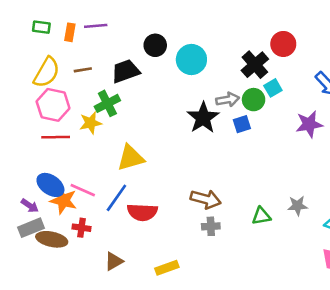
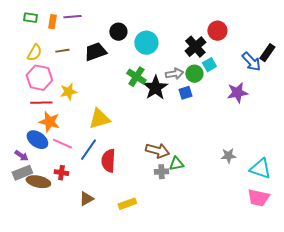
yellow semicircle: (47, 72) -> (34, 53), size x0.7
green cross: (107, 103) -> (136, 77), moved, turned -30
orange star: (63, 200) -> (49, 122), moved
red semicircle: (142, 212) -> (108, 161), turned 90
green triangle: (261, 216) -> (176, 164), moved

